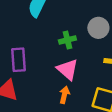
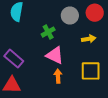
purple rectangle: (18, 60) -> (14, 59), turned -30

